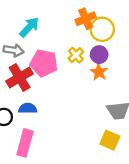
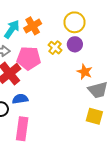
orange cross: (86, 19) -> (33, 26), moved
orange star: (99, 72) -> (85, 72), moved

